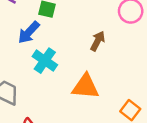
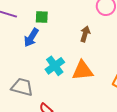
cyan cross: (45, 61) -> (55, 66), moved, turned 30

